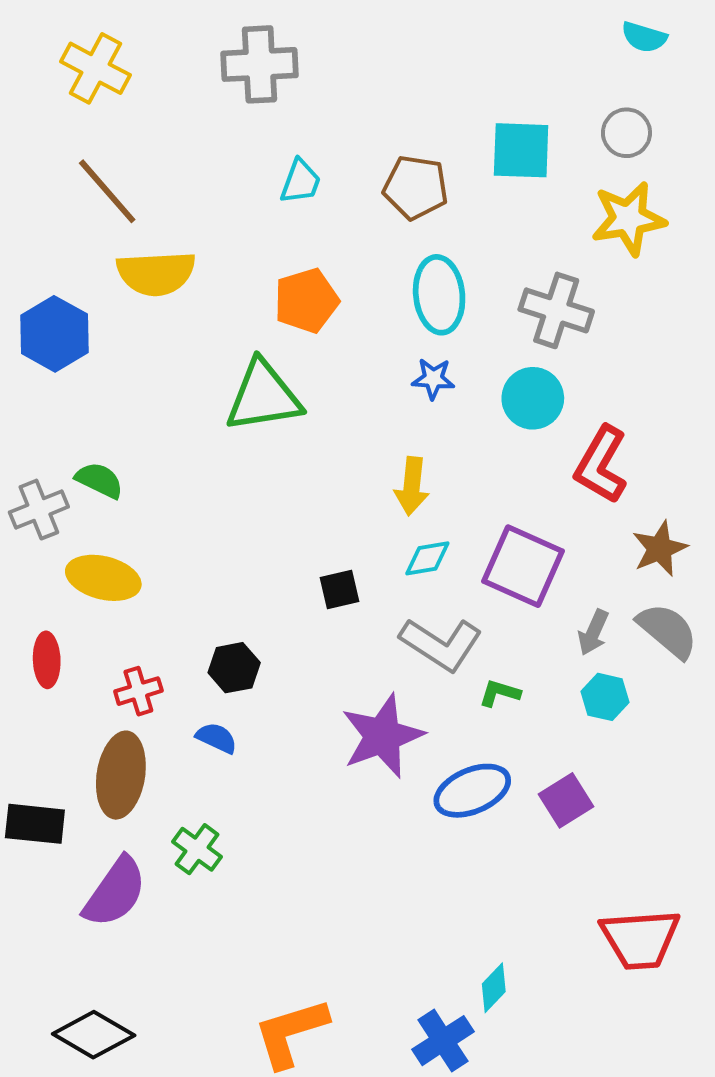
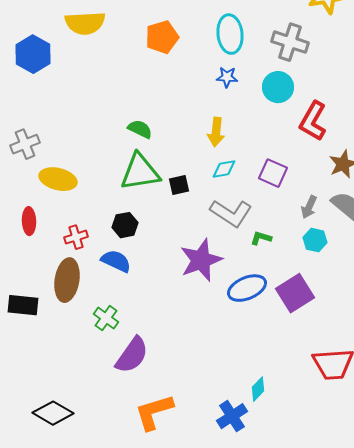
green triangle: (263, 396) -> (140, 172), moved
green semicircle: (99, 480) -> (140, 129), moved
purple square: (523, 566) -> (273, 173), size x0.7
blue semicircle: (217, 738) -> (116, 261), size x1.4
purple square: (566, 800) -> (295, 293), size x1.4
purple semicircle: (115, 892) -> (132, 355), moved

